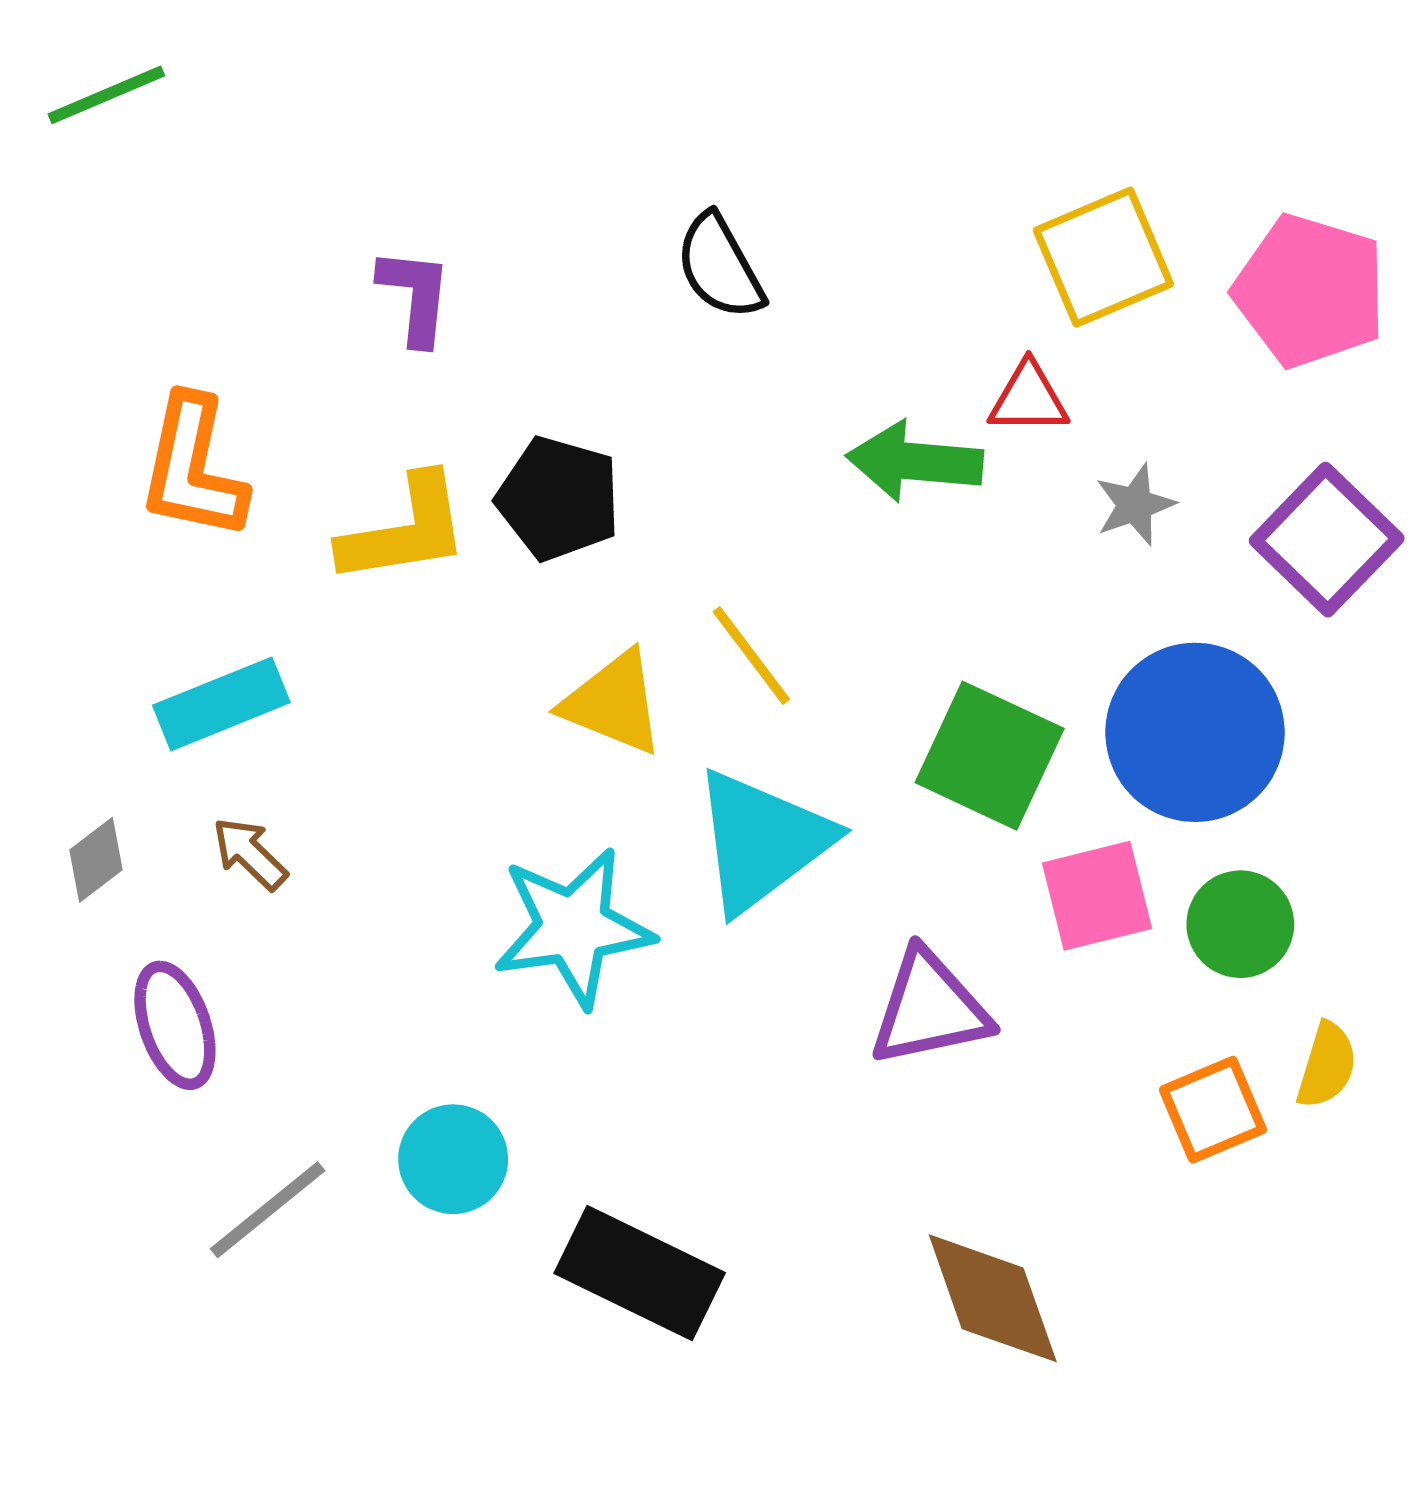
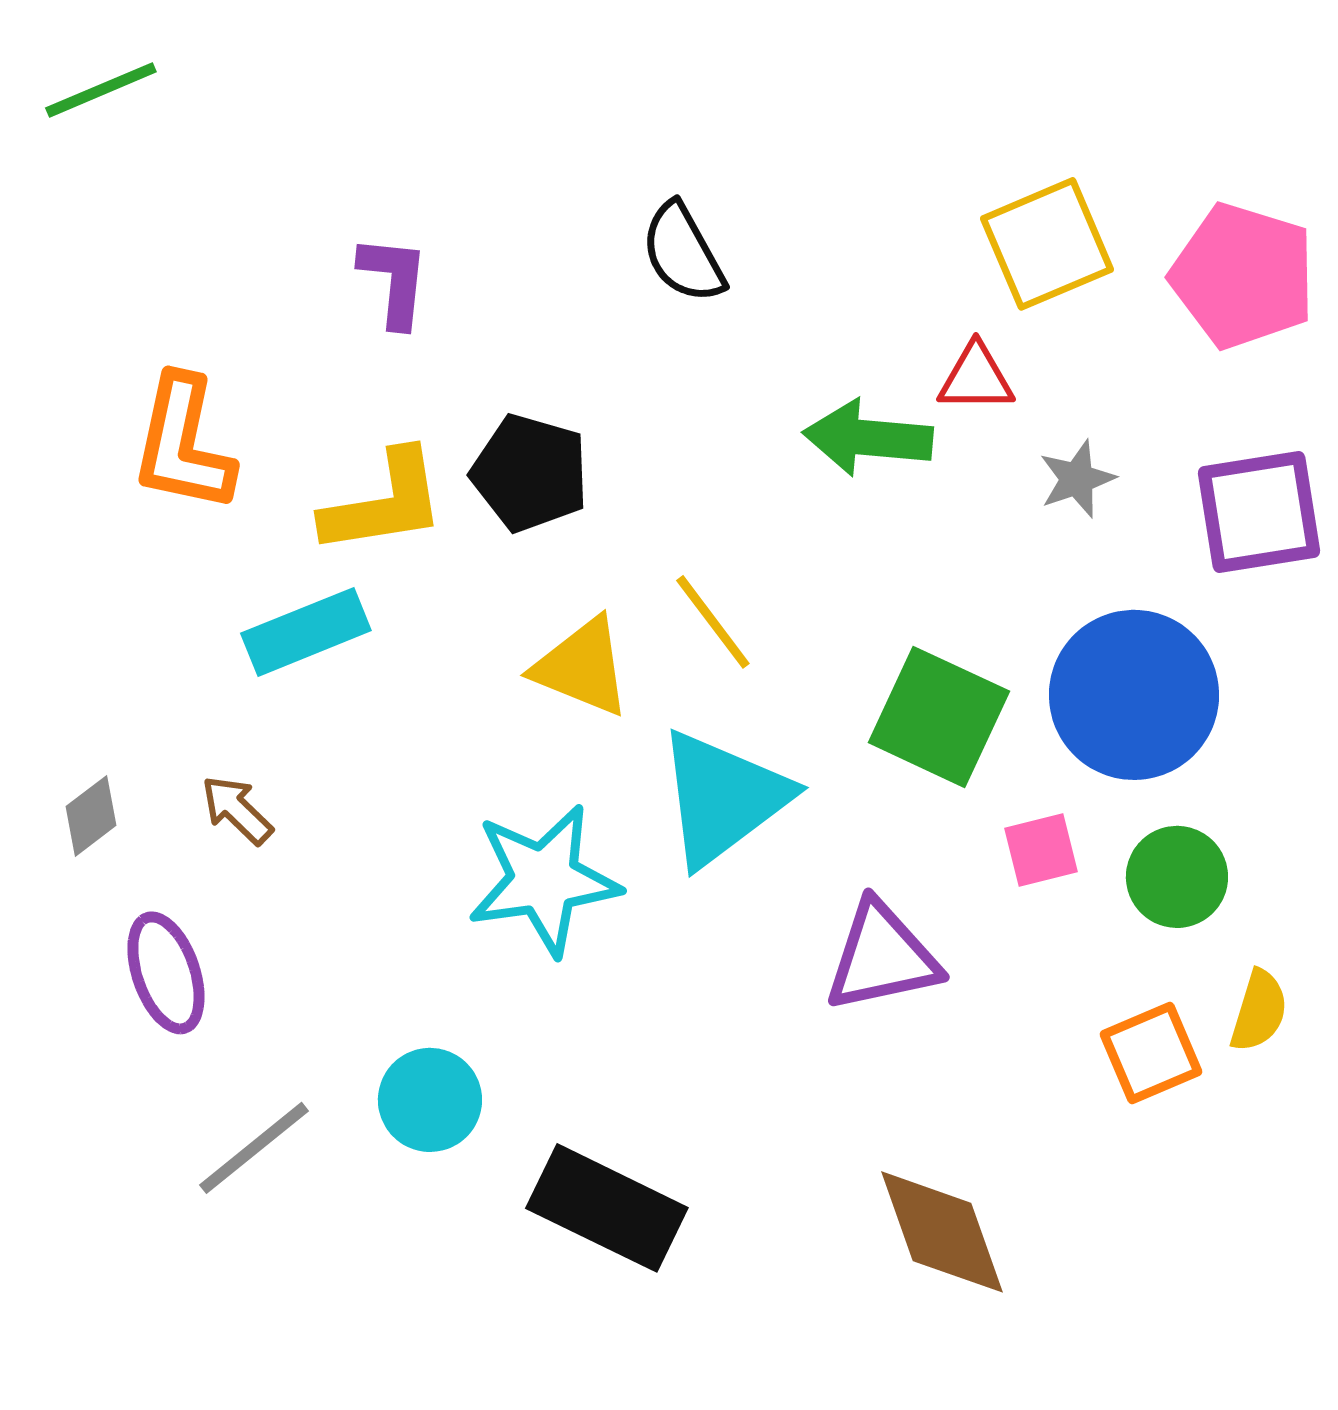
purple square: (1327, 540) -> (1259, 512), turned 37
cyan rectangle: (221, 704) -> (306, 632), moved
pink square: (1097, 896) -> (1041, 850), size x0.7

